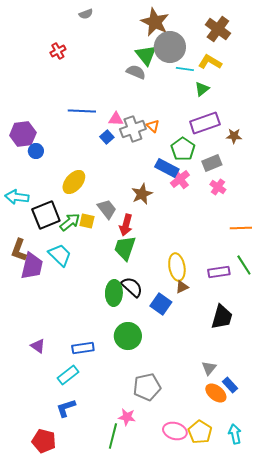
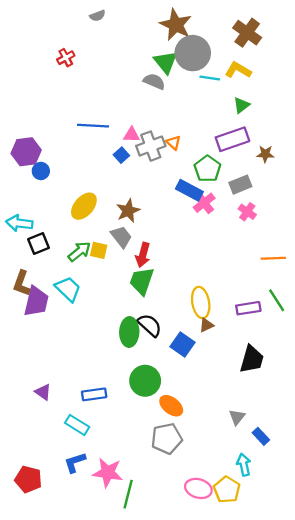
green triangle: (202, 89) -> (242, 105), moved
brown star: (142, 194) -> (128, 211), moved
black square: (46, 215) -> (39, 244), moved, size x0.7
cyan rectangle: (68, 375) -> (77, 425), turned 70
orange ellipse: (216, 393) -> (171, 406), moved
pink star: (127, 417) -> (108, 473), moved, size x1.5
cyan arrow: (235, 434) -> (244, 465), moved
red pentagon: (44, 441) -> (28, 479), moved

